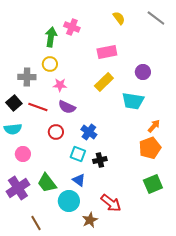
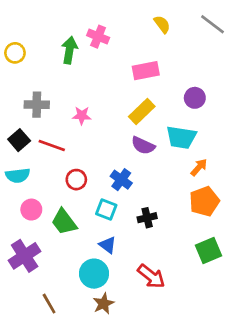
yellow circle: (50, 64) -> (15, 53), moved
purple semicircle: (67, 107) -> (143, 146), moved
orange arrow: (154, 126) -> (199, 167), moved
black cross: (100, 160) -> (147, 218), moved
green trapezoid: (47, 183) -> (64, 222), moved
brown star: (90, 220) -> (104, 304), moved

